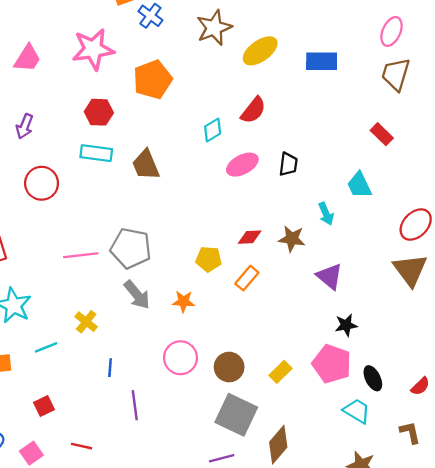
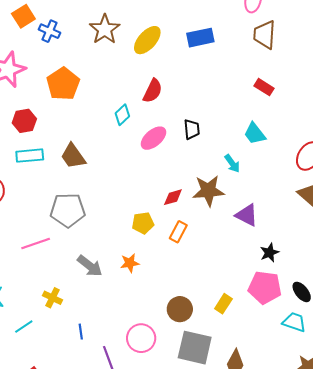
brown star: (292, 239) -> (208, 191), size x1.4
gray pentagon: (131, 248) -> (68, 210), moved
pink circle: (180, 358) -> (141, 338), moved

